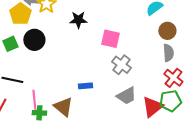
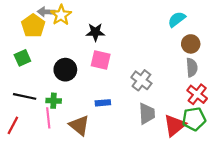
pink square: (110, 39) -> (101, 60), moved
black circle: (34, 40) -> (65, 70), moved
gray trapezoid: (126, 96) -> (147, 114), turned -65
green cross: (39, 113) -> (54, 101), moved

